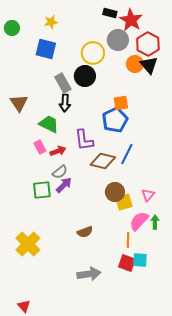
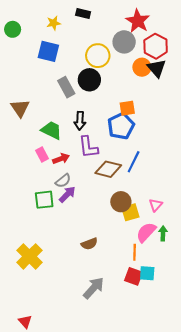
black rectangle: (110, 13) -> (83, 14), moved
black arrow: (65, 103) -> (80, 121), moved
gray arrow: (89, 274) -> (94, 288), turned -40

